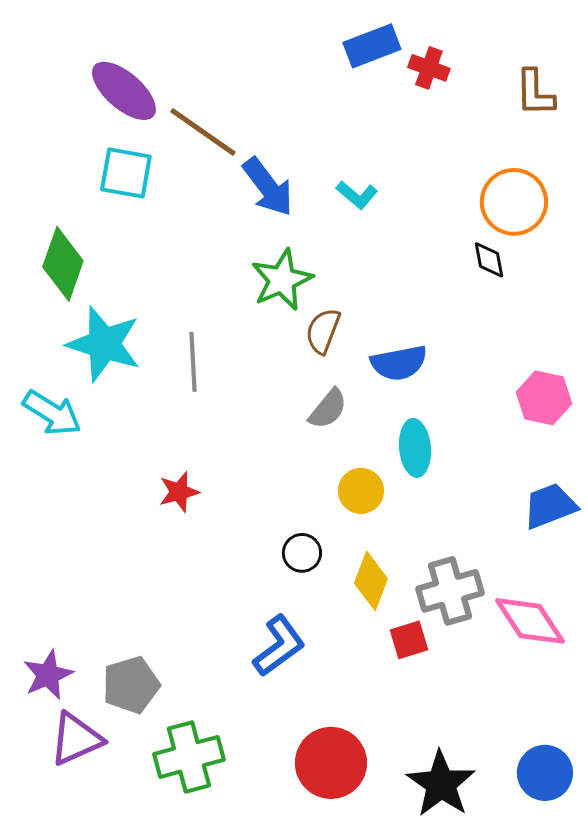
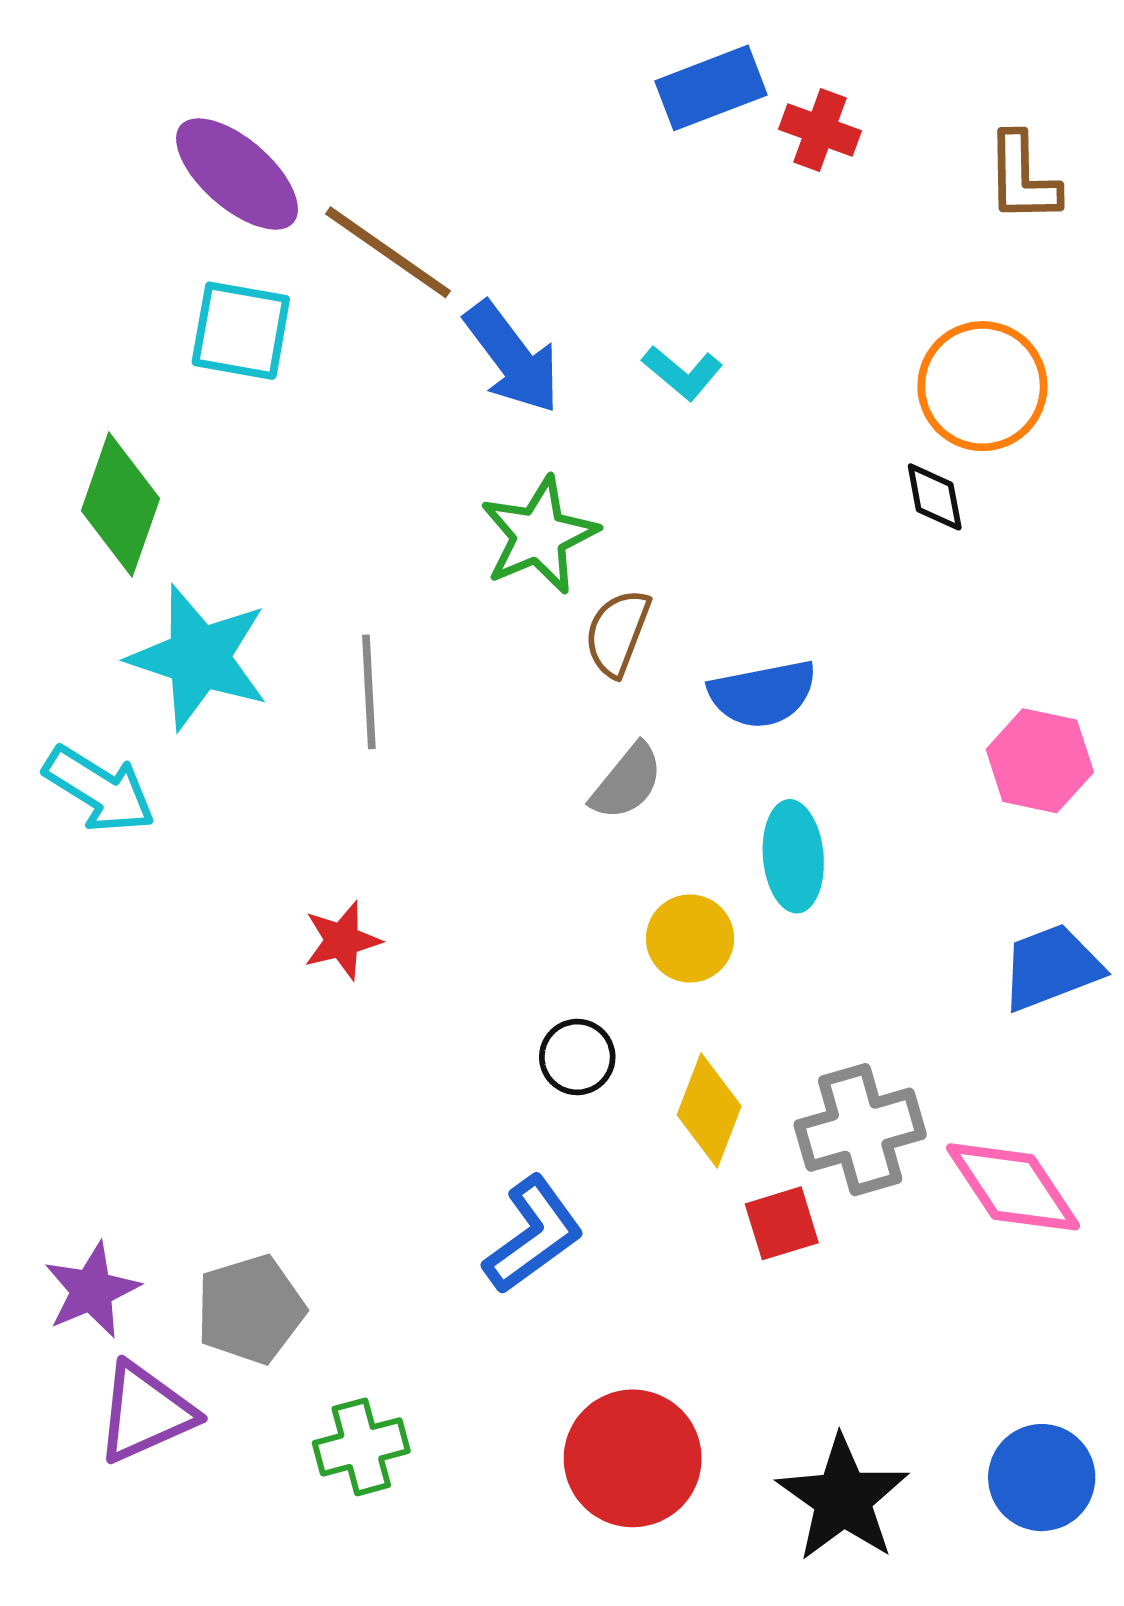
green cross: (189, 757) -> (361, 1447), size x0.7

